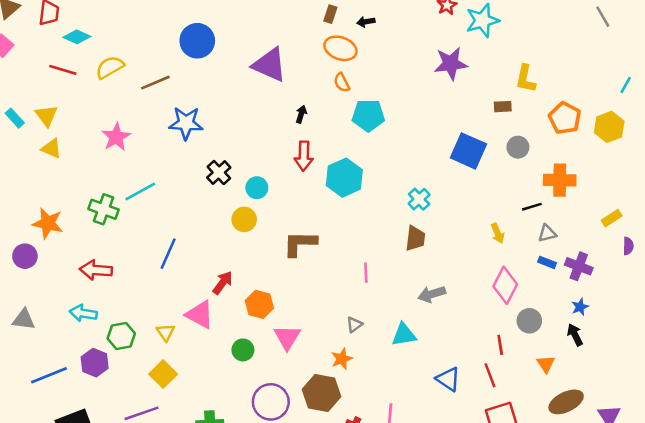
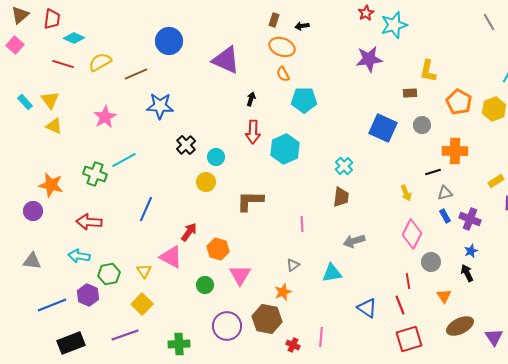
blue rectangle: (547, 262) -> (445, 216), turned 40

